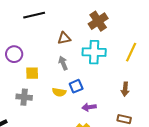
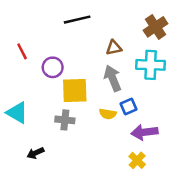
gray arrow: (63, 63) -> (113, 78), size x1.5
yellow square: (32, 73) -> (75, 91), size x1.6
purple arrow: (89, 107) -> (144, 132), size x1.5

